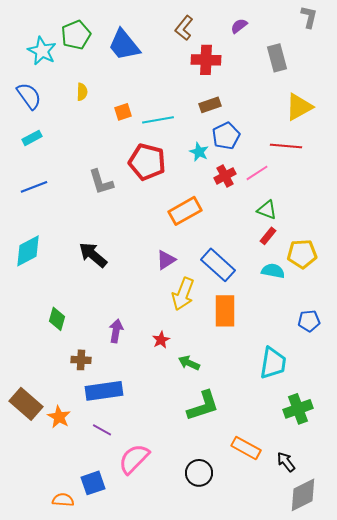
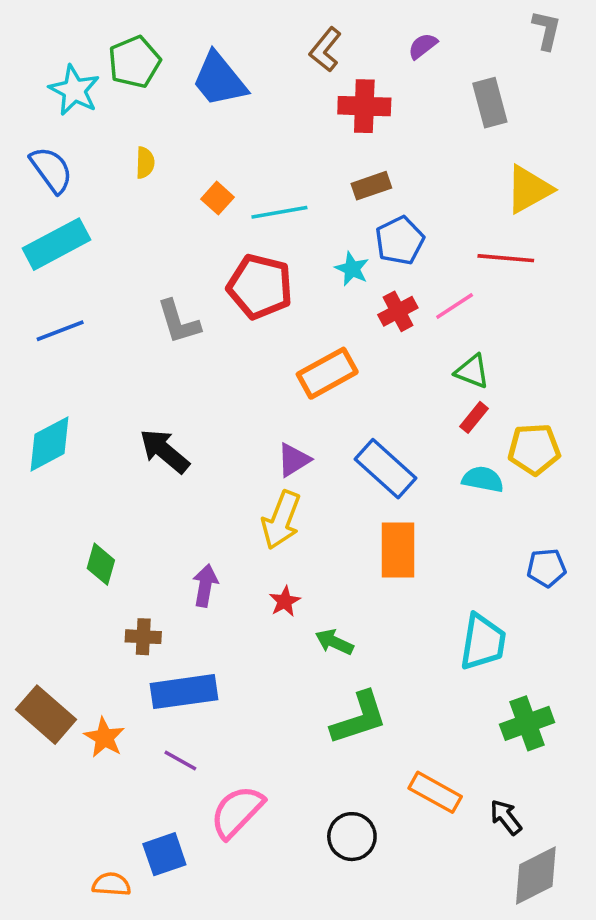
orange square: (123, 112) -> (218, 198), turned -30
cyan rectangle: (32, 138) -> (57, 244), size x1.8
yellow arrow: (183, 294) -> (281, 520), moved

